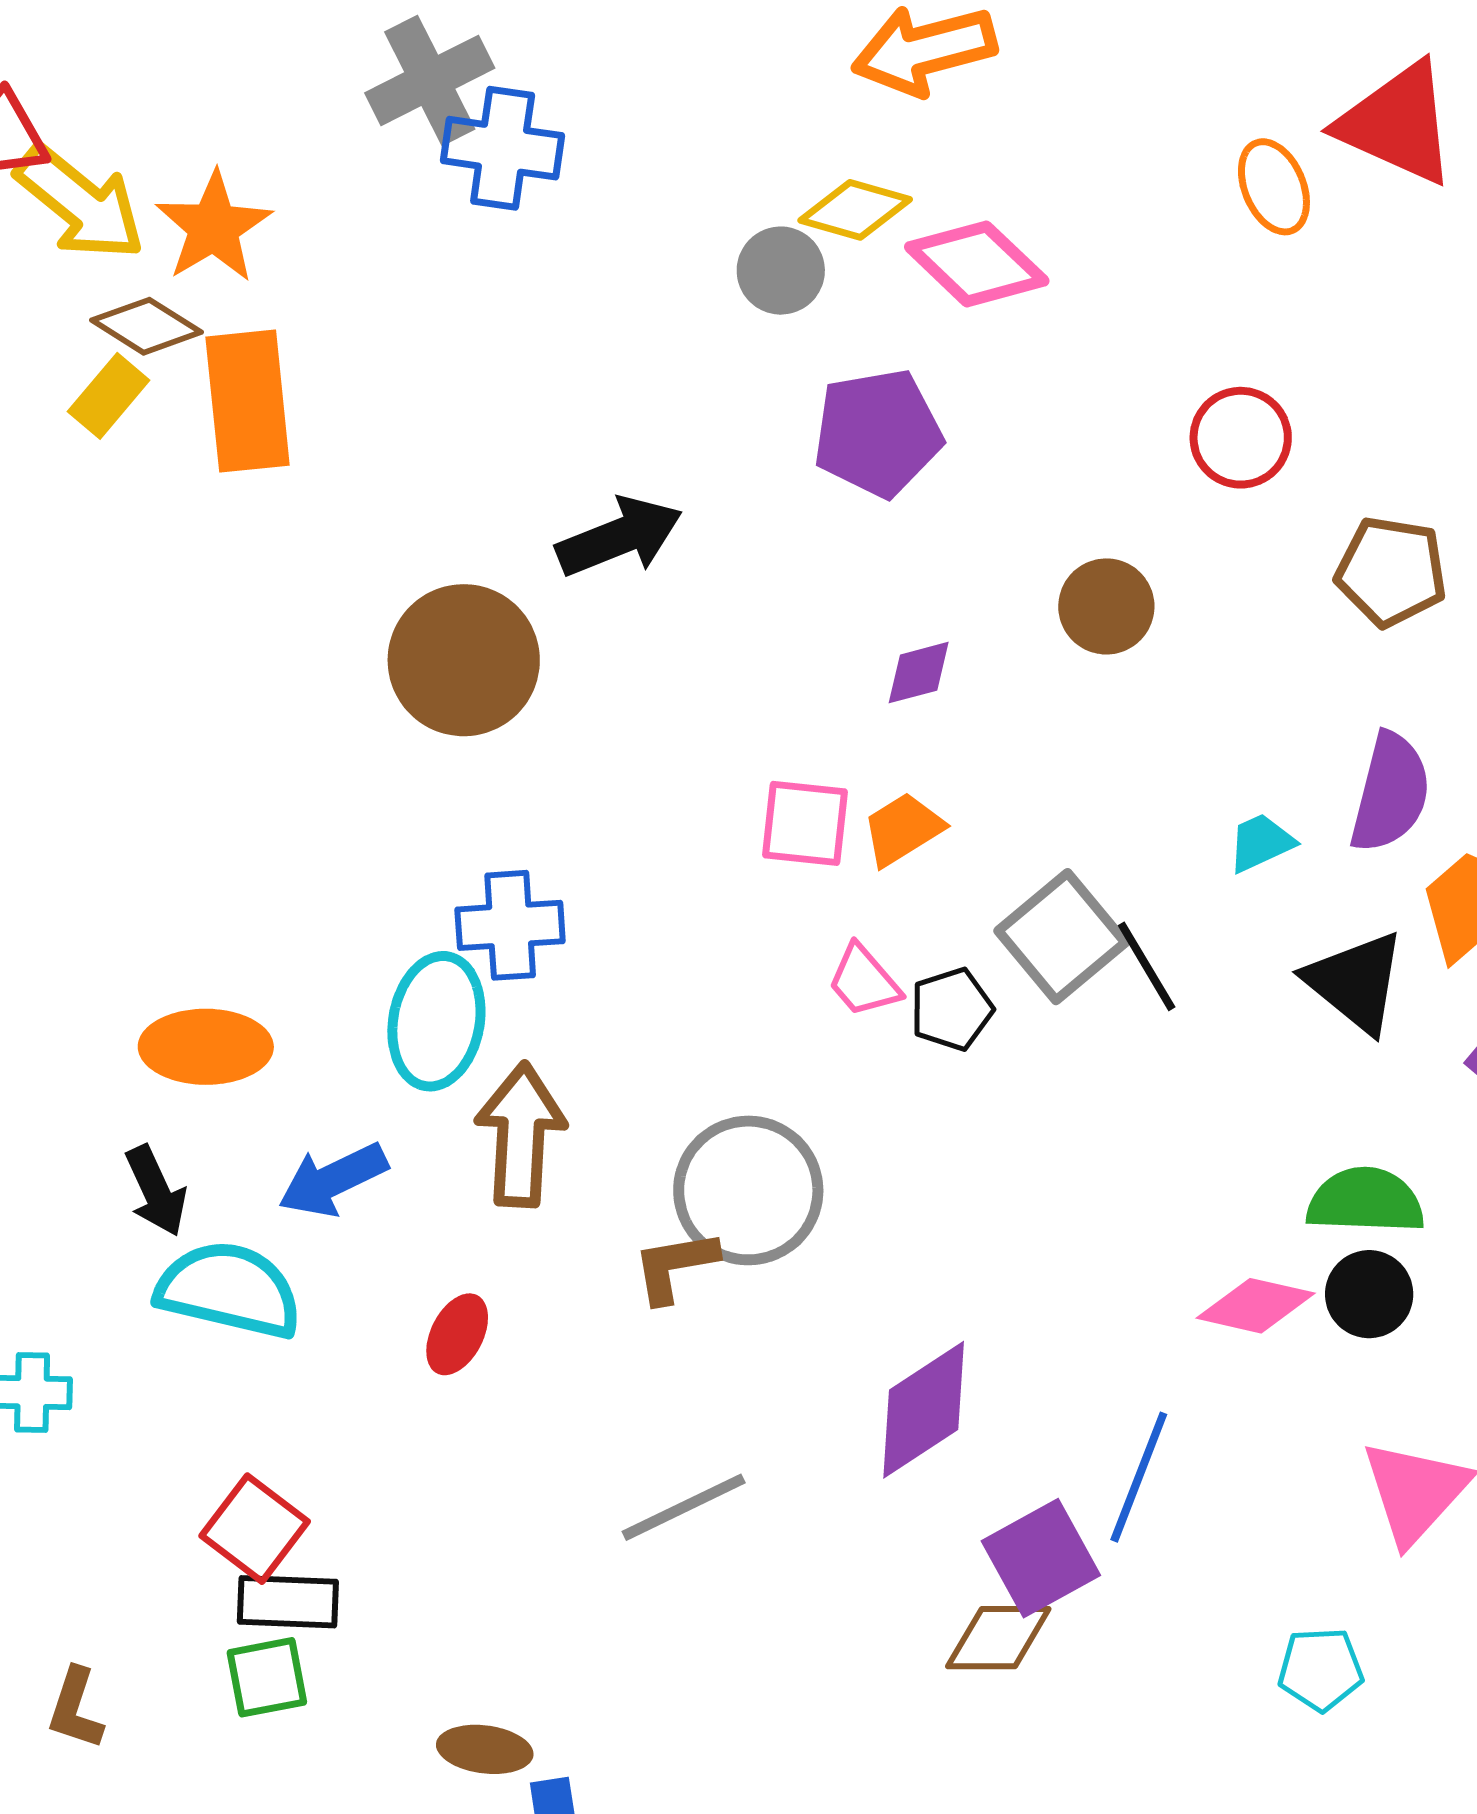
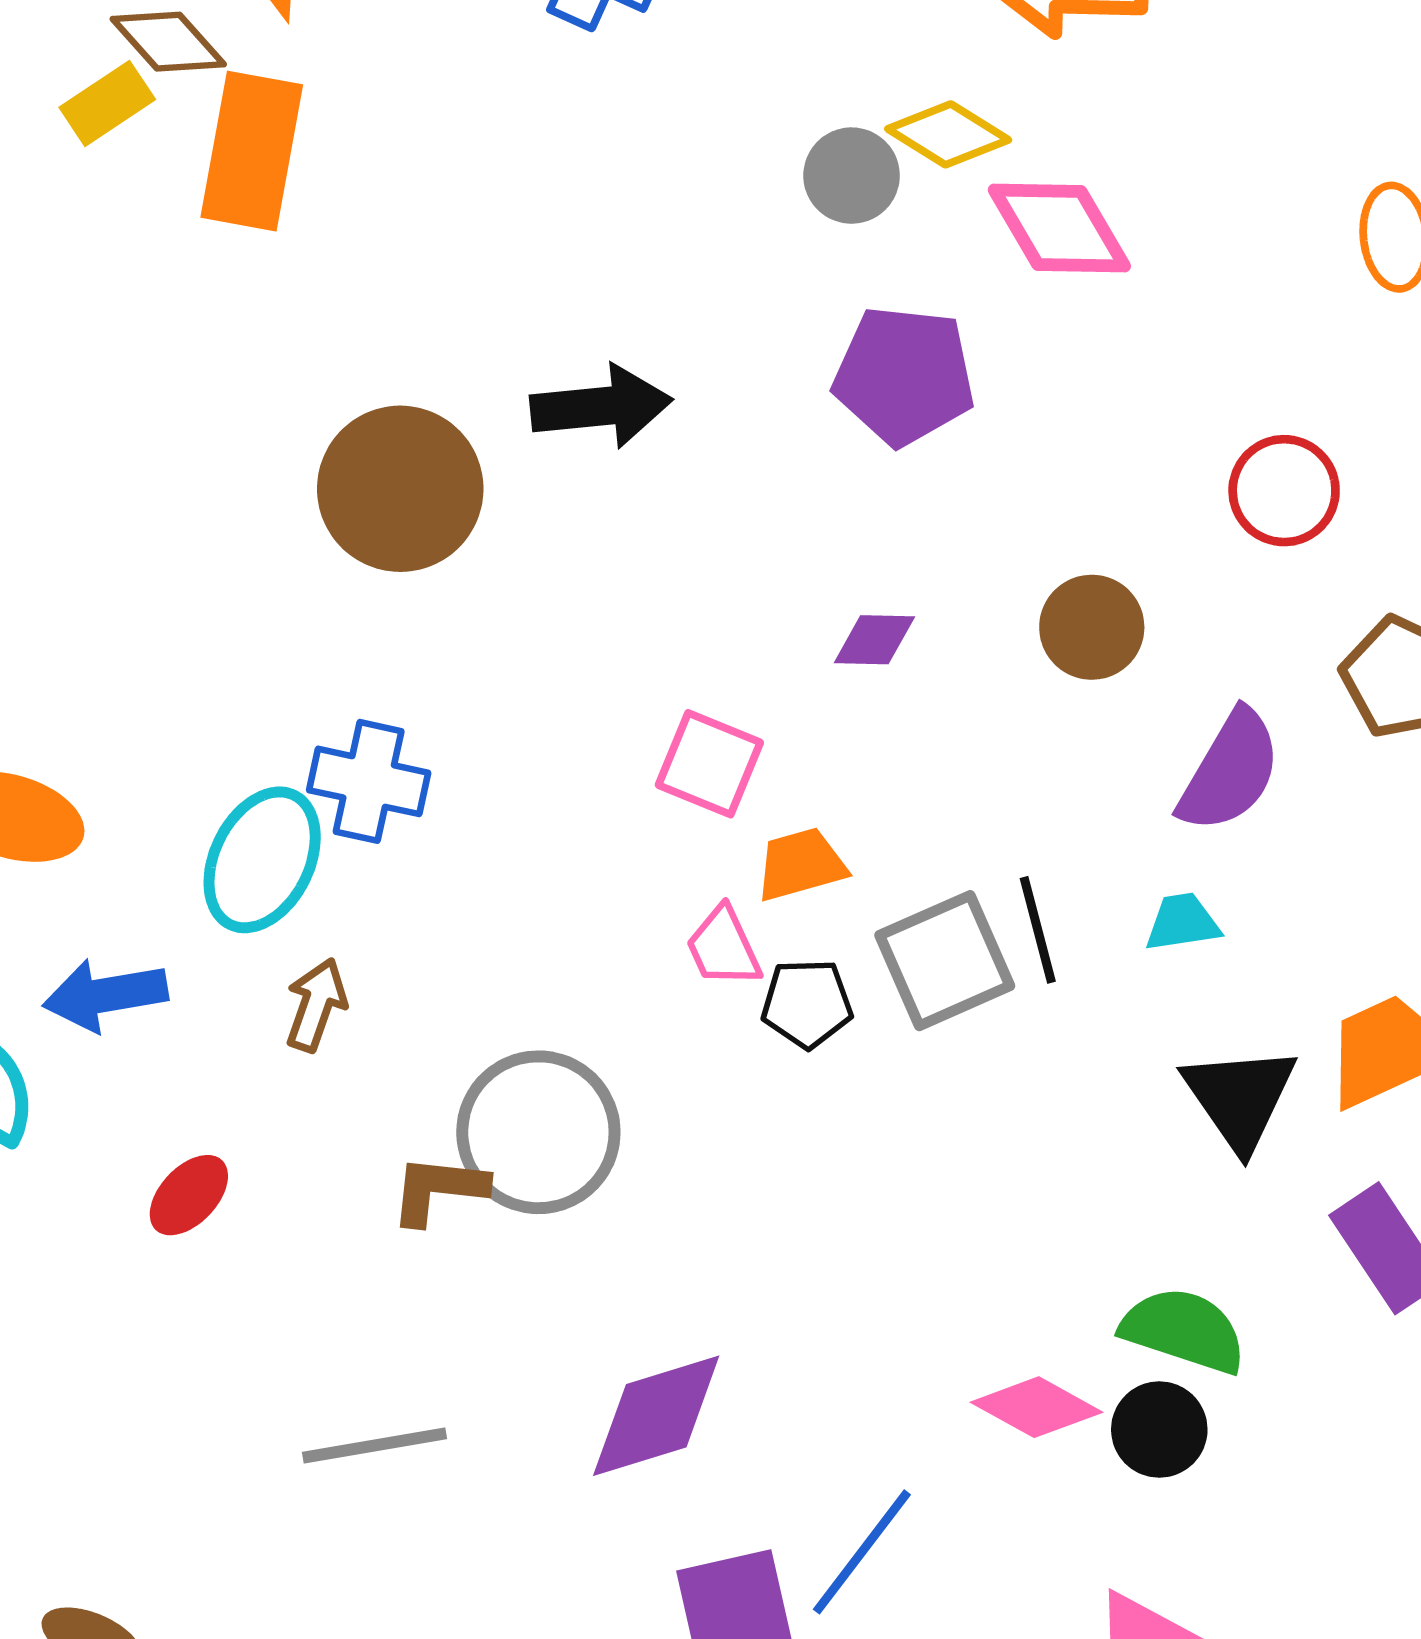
purple semicircle: (1390, 793) -> (1230, 771), moved
orange trapezoid: (903, 829) -> (801, 864), moved
black line: (1147, 966) -> (1038, 930), moved
brown arrow: (521, 1135) -> (316, 1005), size x0.6

